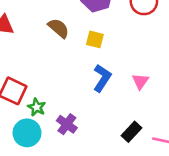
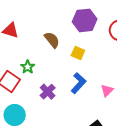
green star: (37, 107) -> (28, 67), moved
purple cross: (67, 124) -> (48, 92), moved

